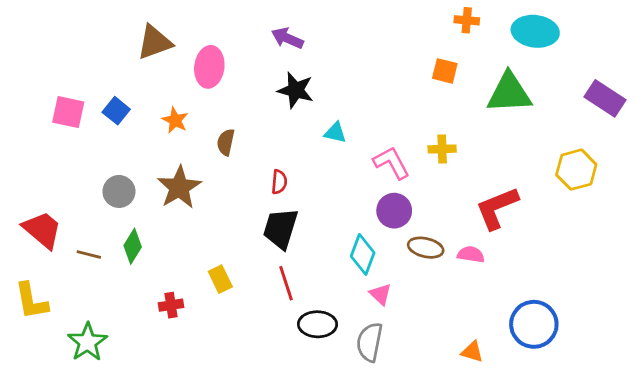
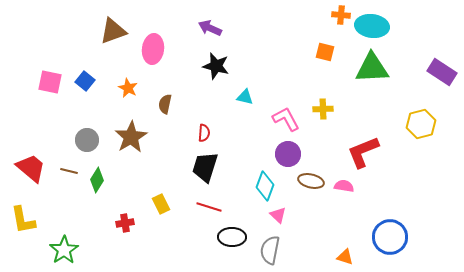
cyan ellipse: (535, 31) -> (372, 26), moved
brown line: (89, 254) -> (69, 171), moved
red line: (286, 283) -> (209, 207), turned -55

